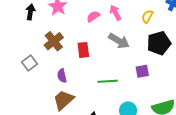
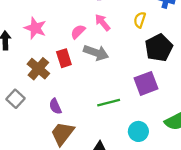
gray arrow: (119, 41) -> (96, 53), moved
red rectangle: (83, 50) -> (64, 58), moved
purple square: (142, 71) -> (146, 83), size x1.5

